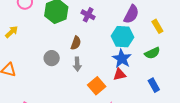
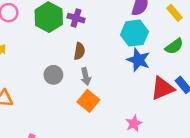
purple cross: (88, 15) -> (76, 18), moved
red triangle: (120, 74) -> (162, 88), moved, size x1.5
orange square: (97, 86) -> (88, 101), moved

